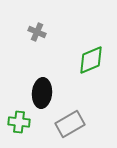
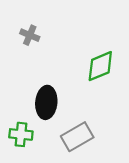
gray cross: (37, 32) -> (30, 35), moved

